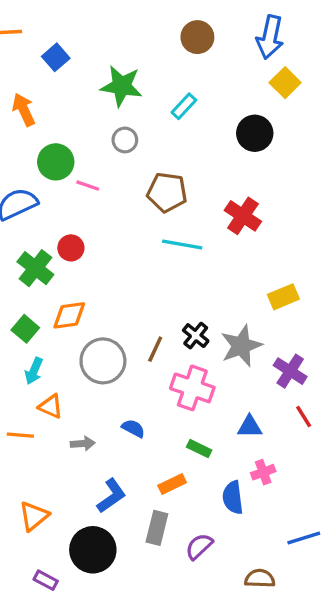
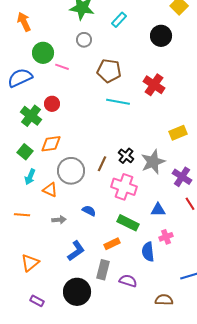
orange triangle: (51, 406) -> (50, 190), moved
green rectangle: (199, 449) -> (128, 223), size x1.5
purple semicircle: (199, 546) -> (128, 281), turned 60
black circle: (93, 550) -> (77, 292), moved

